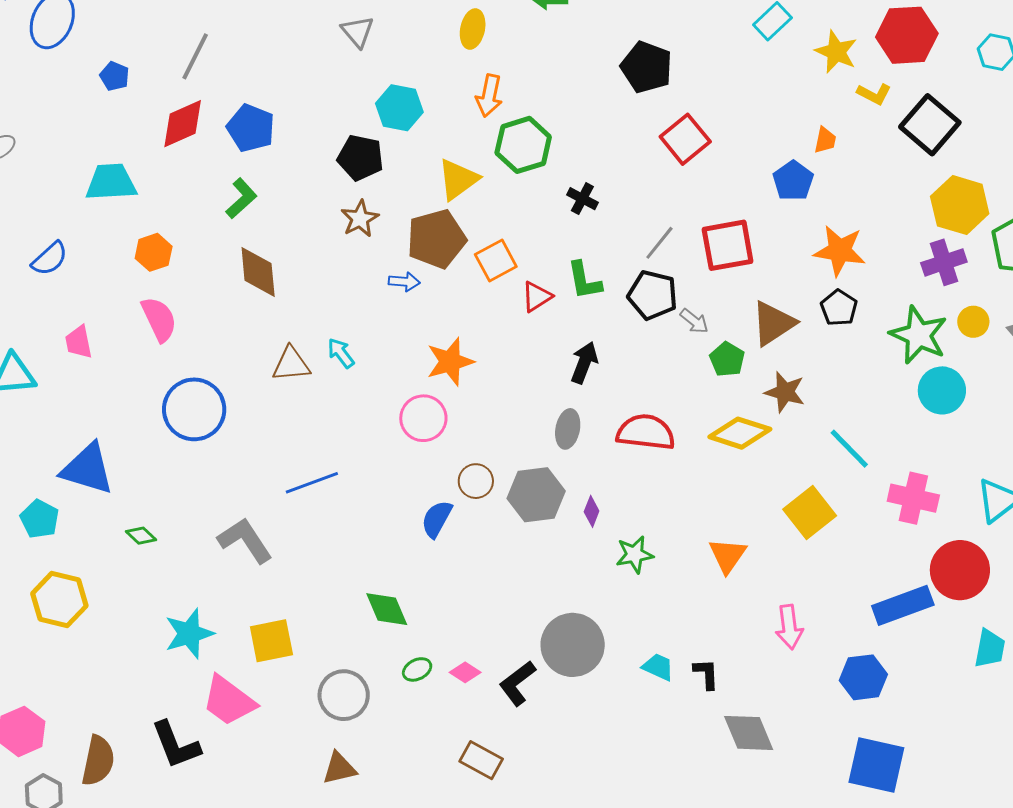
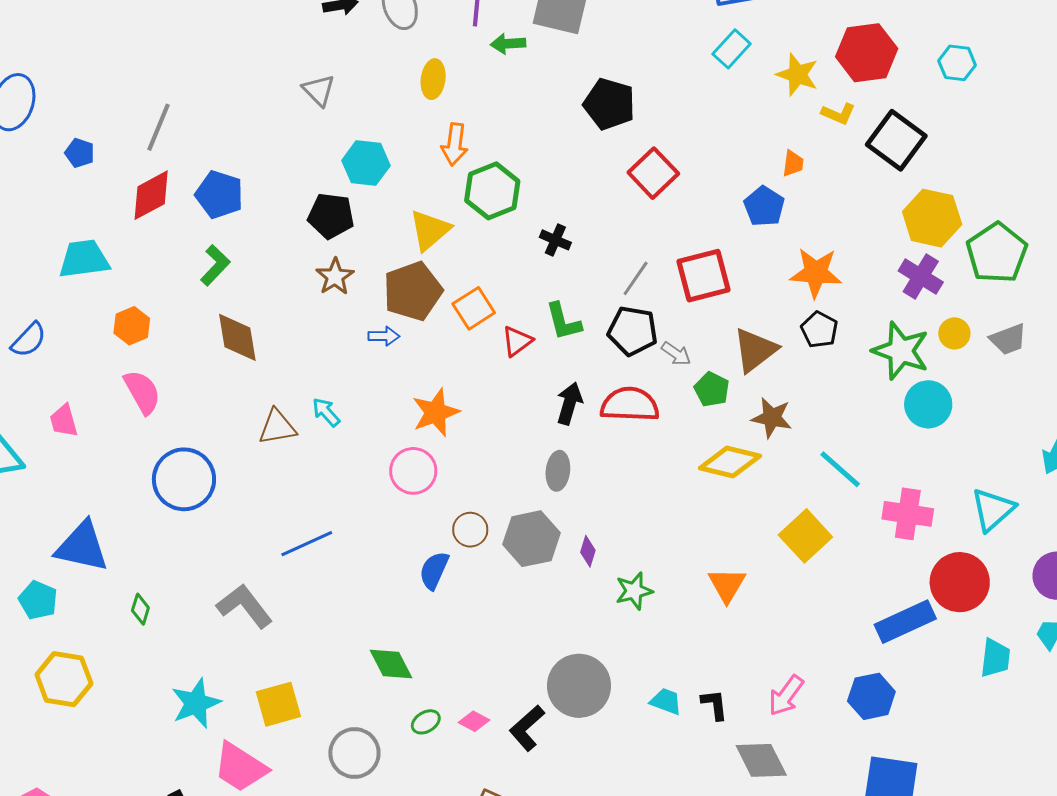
purple cross: (944, 262) -> (921, 276), turned -36
red semicircle: (646, 432) -> (630, 404), moved
green diamond: (141, 536) -> (140, 609), turned 68
pink arrow: (789, 627) -> (786, 696), moved, turned 48

